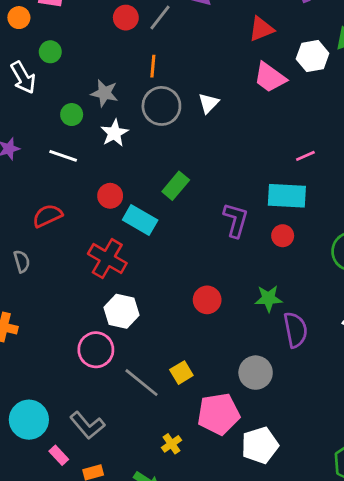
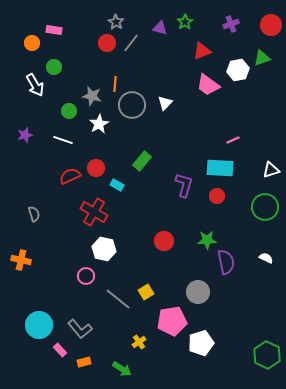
orange line: (153, 66) -> (115, 84), moved
red semicircle: (47, 216) -> (70, 176), moved
cyan rectangle: (140, 220) -> (117, 185), size x0.6
pink circle: (96, 350) -> (86, 276), size x0.7

